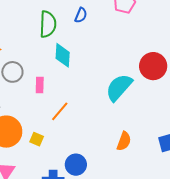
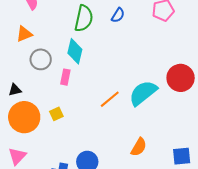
cyan diamond: (63, 55) -> (75, 51), moved
orange line: (60, 111) -> (110, 99), moved
yellow square: (37, 139) -> (56, 114), moved, turned 32

